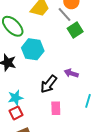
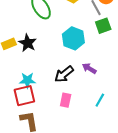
cyan hexagon: (33, 49) -> (73, 38), moved
red square: (16, 113) -> (24, 96), size x1.5

